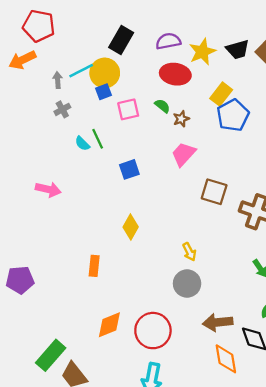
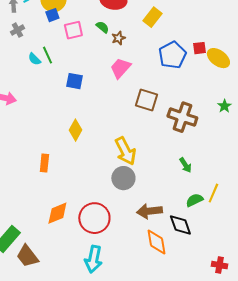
blue pentagon: (233, 115) -> (172, 55), moved
blue square: (129, 169) -> (74, 81), turned 30
yellow arrow: (189, 252) -> (125, 151), size x1.8

